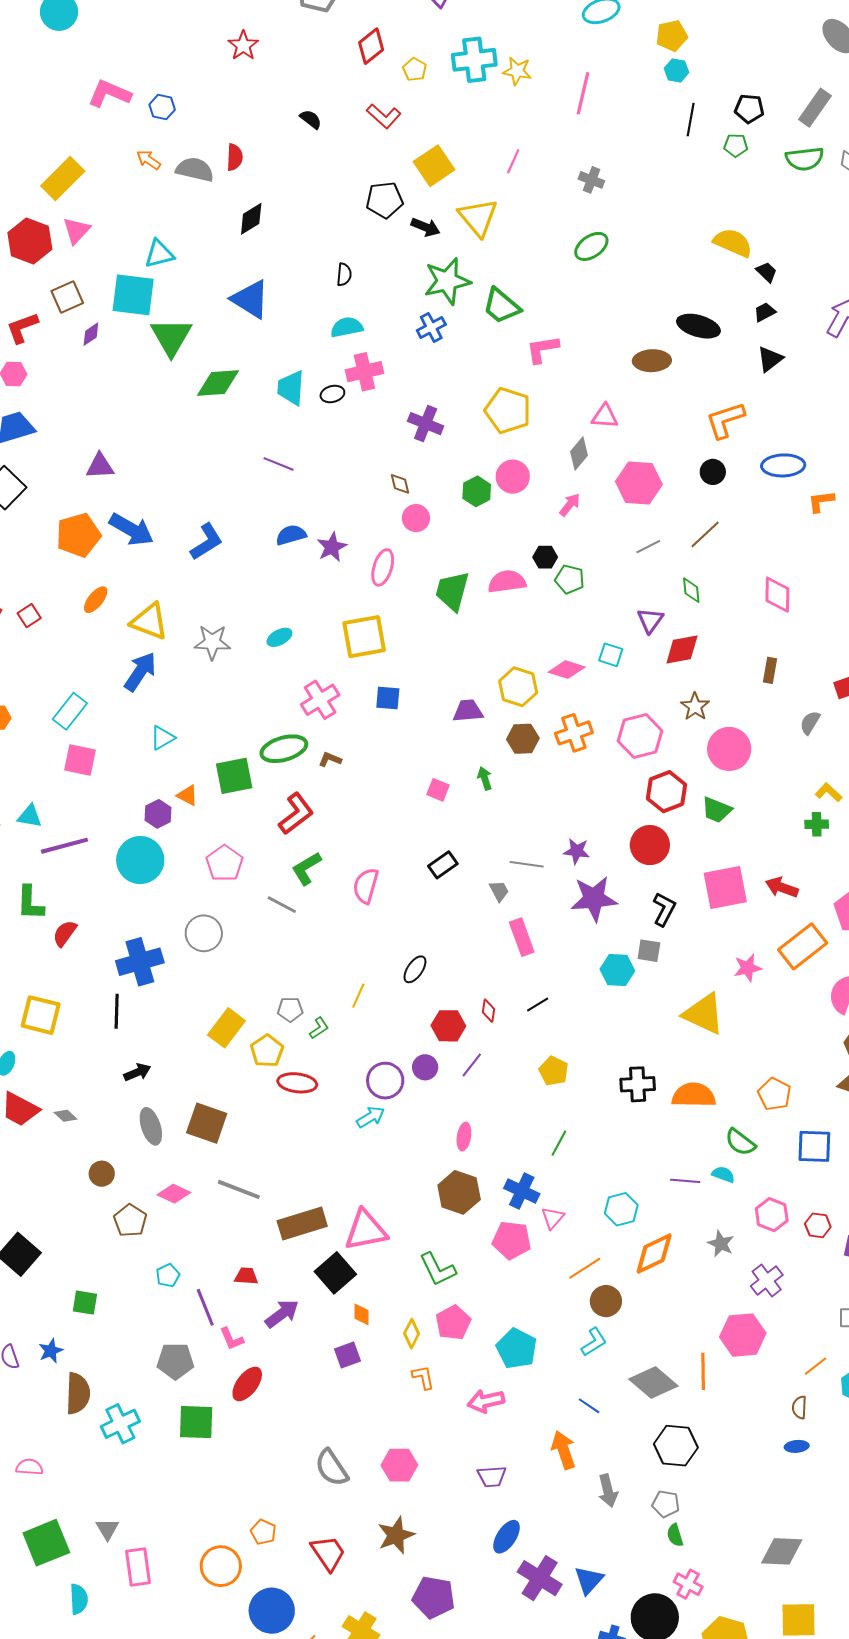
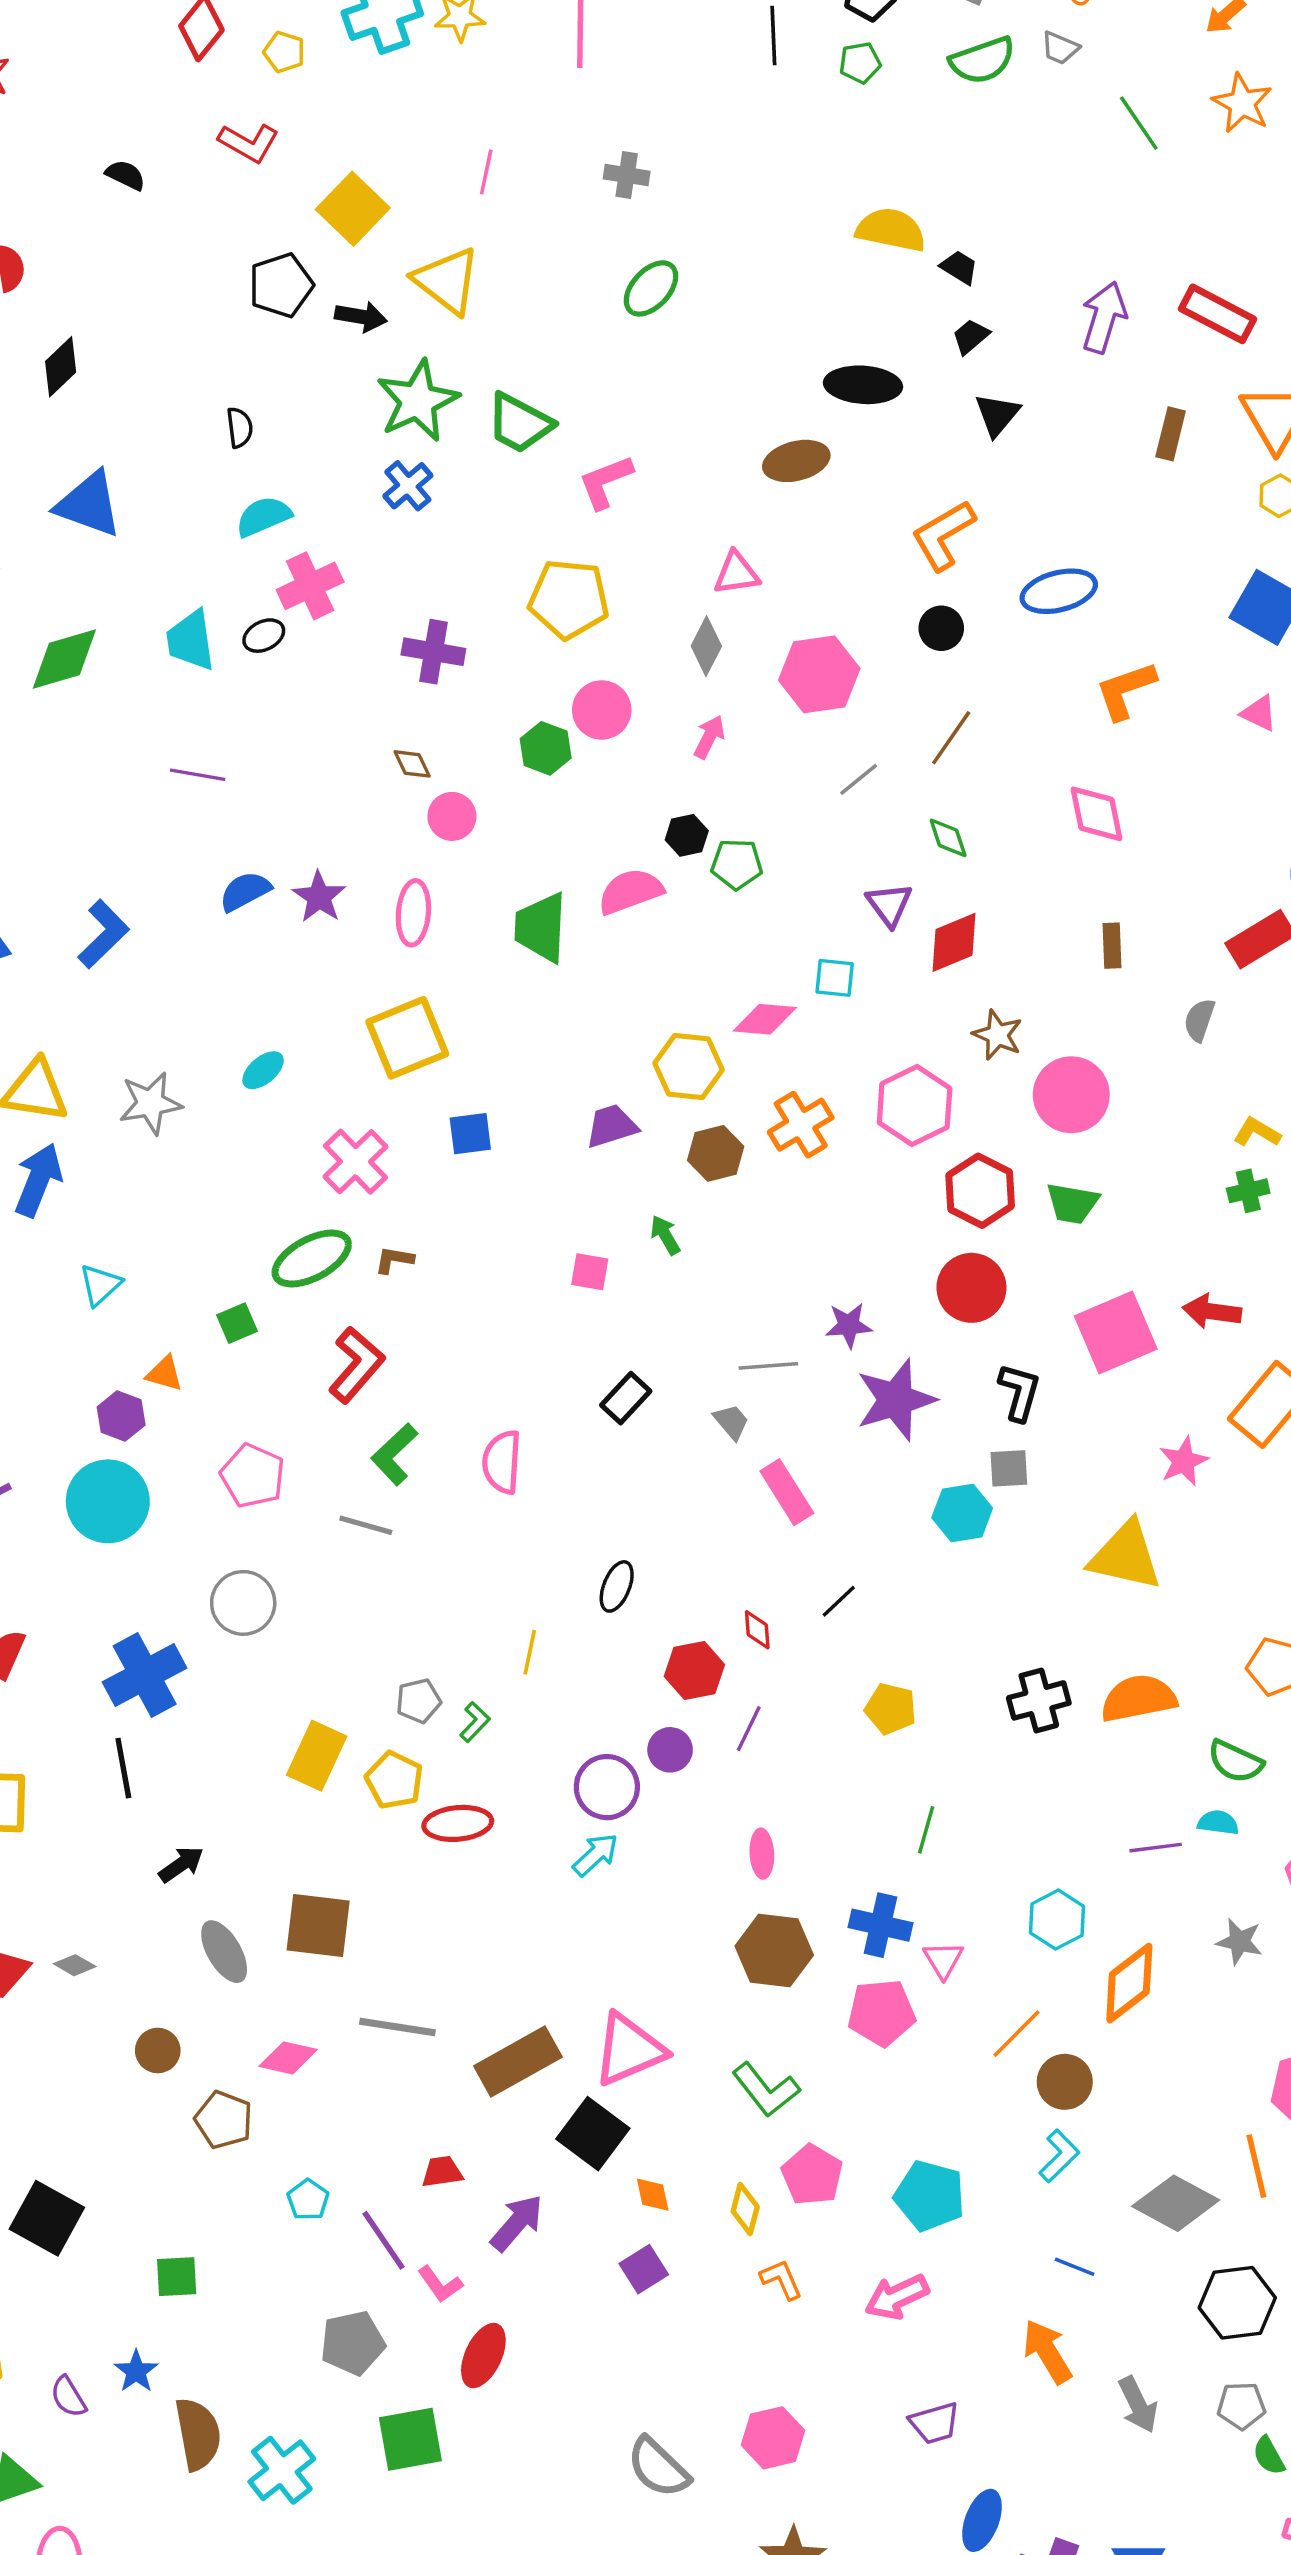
orange L-shape: (821, 501) -> (1126, 690), moved, size x1.4
green square: (234, 776) -> (237, 1323), size x0.6

